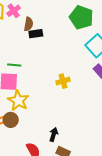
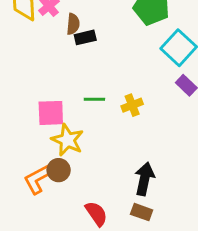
green line: (14, 65) -> (94, 99), moved
black arrow: (54, 134) -> (144, 179), moved, size x1.5

